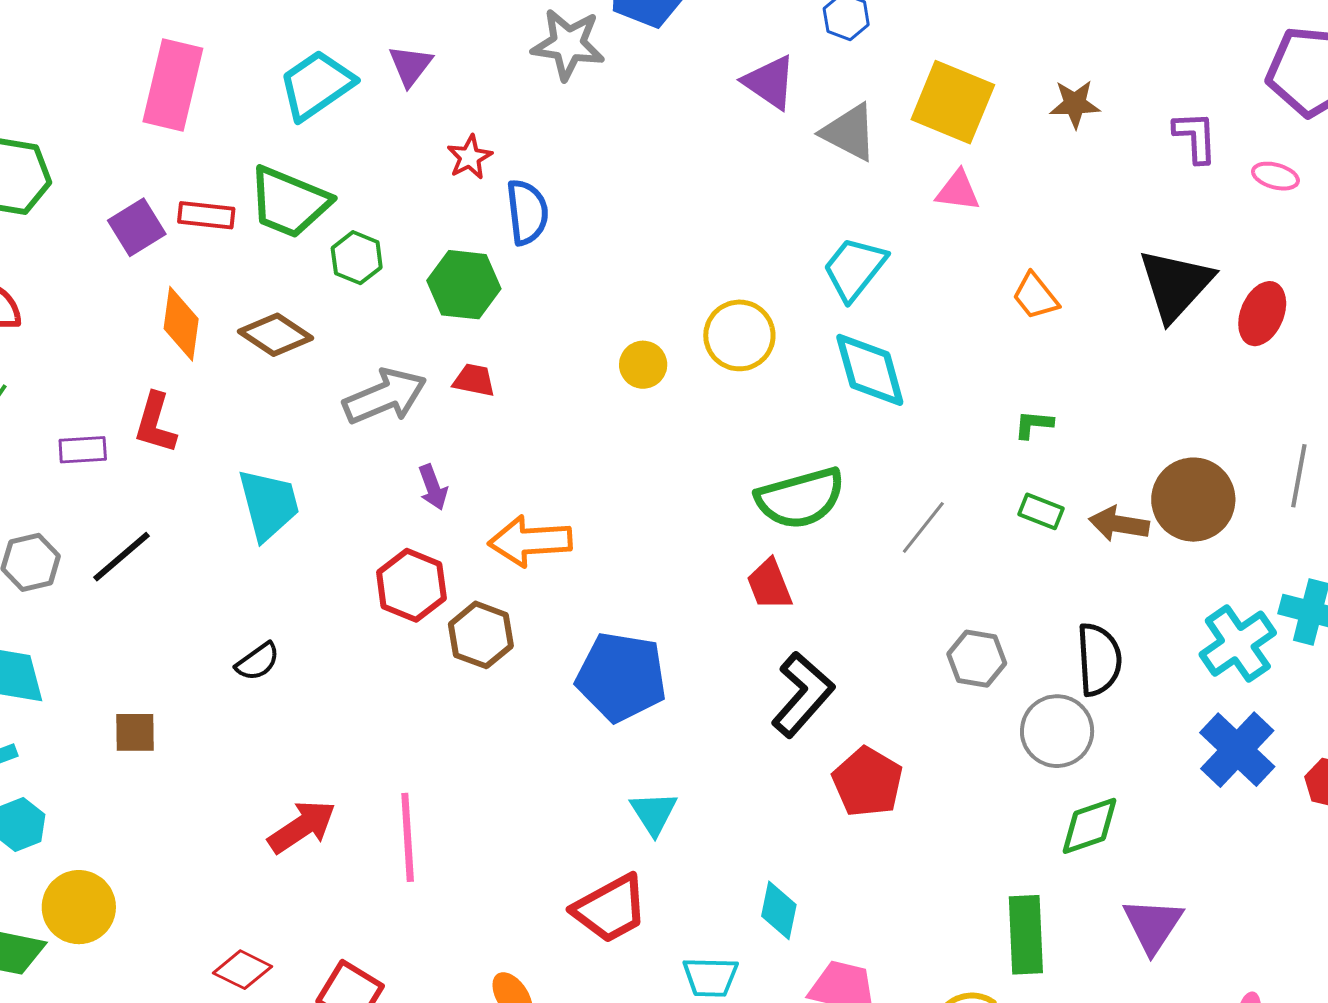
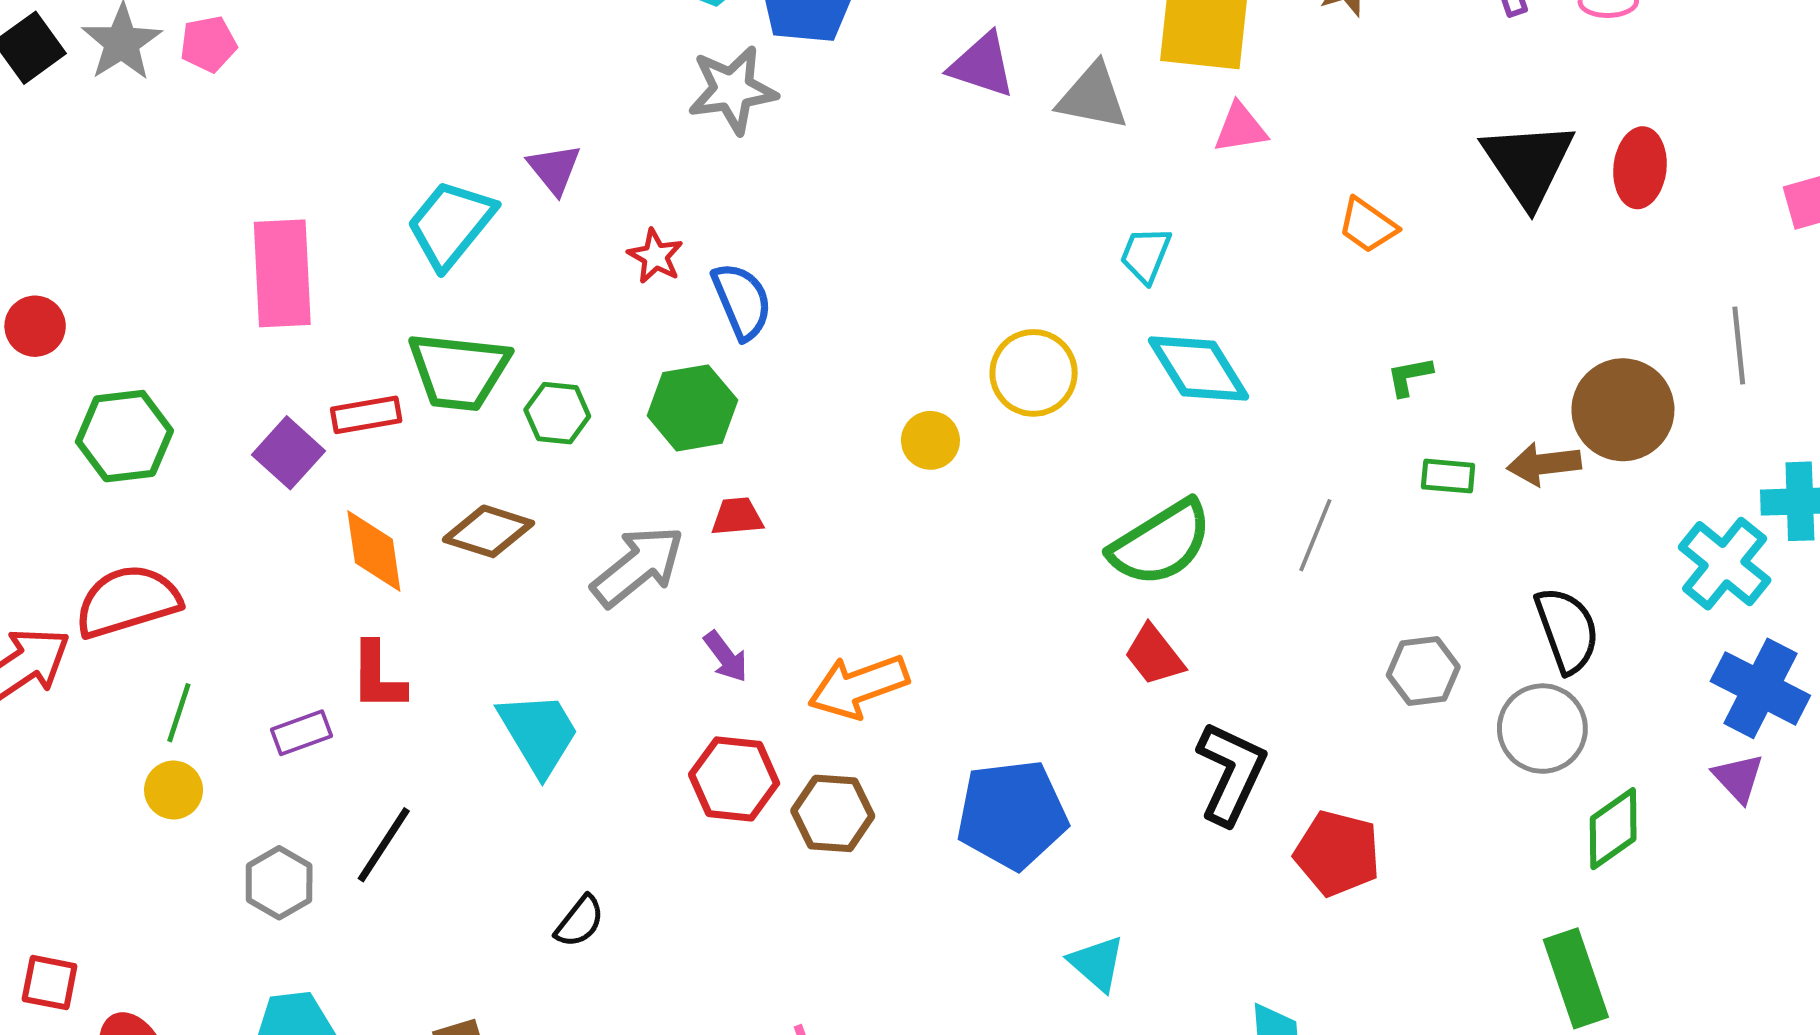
cyan trapezoid: (854, 269) -> (1146, 255), size x0.7
purple triangle: (1153, 925) -> (1738, 778), moved, size x0.7

